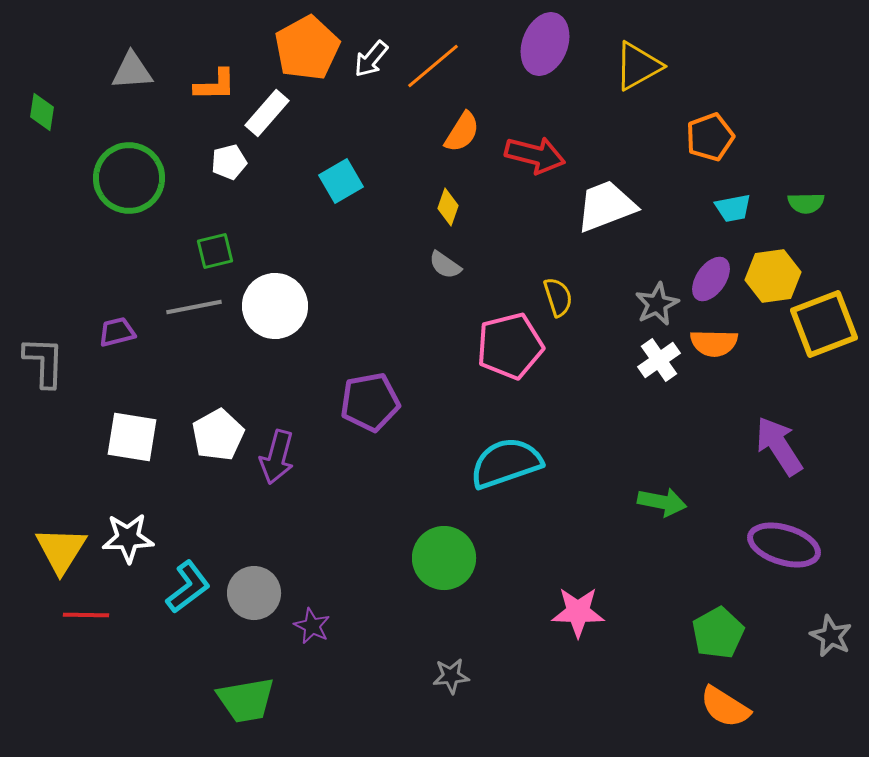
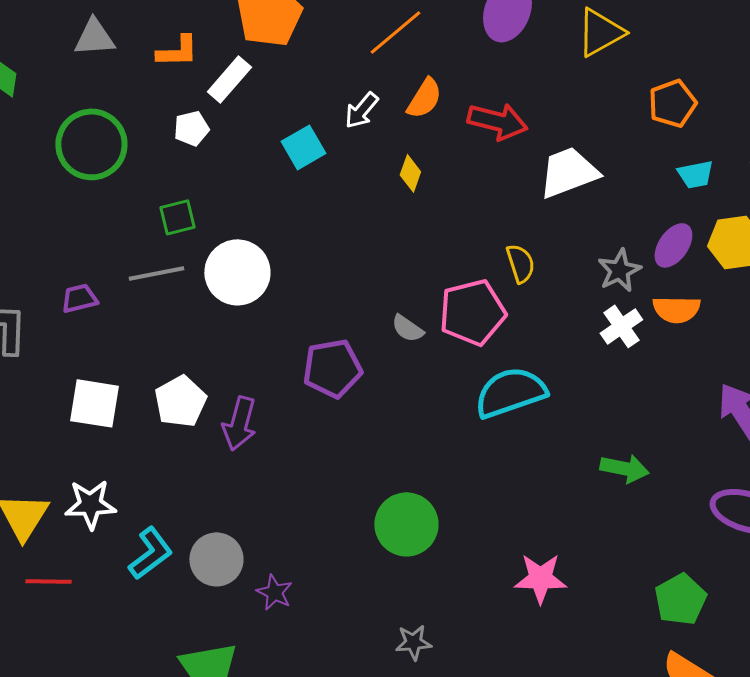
white arrow: (371, 59) -> (361, 110), moved
gray semicircle: (445, 265) -> (407, 328), moved
cyan semicircle: (506, 463) -> (510, 392), moved

